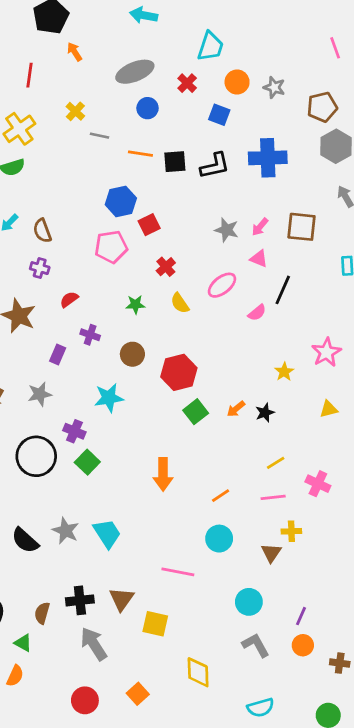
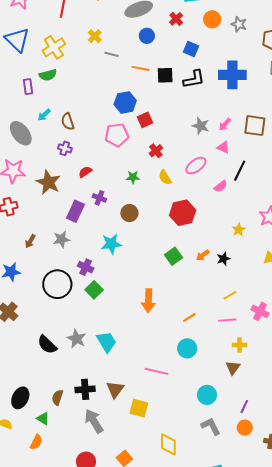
blue square: (219, 115) -> (191, 49), moved
purple rectangle: (58, 354) -> (75, 211), size x1.5
red hexagon: (179, 372) -> (183, 213), moved
brown triangle: (271, 553) -> (233, 368), moved

